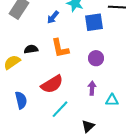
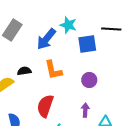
blue arrow: (53, 17) -> (46, 39), size x1.6
red semicircle: (52, 84) -> (45, 106), turned 140

